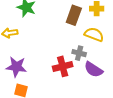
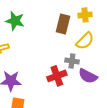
yellow semicircle: (94, 34) -> (85, 41), turned 120

